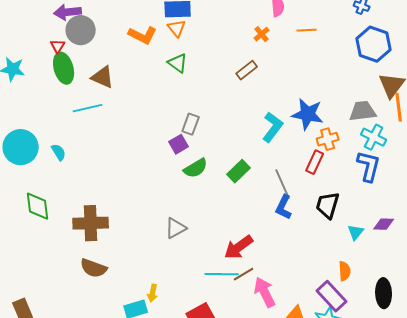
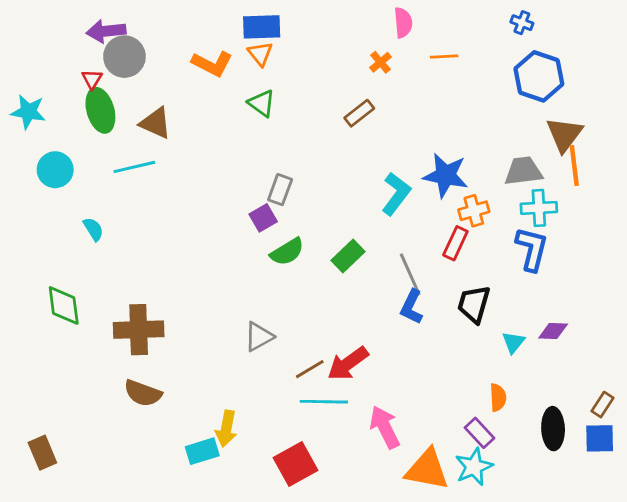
cyan cross: (374, 137) -> (539, 208), turned -30
cyan circle: (21, 147) -> (55, 170), moved, size x0.7
brown line: (244, 274) -> (310, 369), moved
yellow arrow: (153, 293) -> (226, 429), size x1.4
purple rectangle: (332, 296) -> (479, 433), size x0.7

